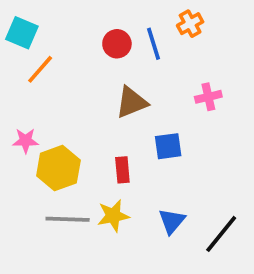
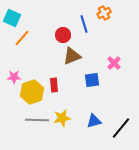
red circle: (117, 44) -> (63, 35), moved
pink cross: (208, 97) -> (114, 63), moved, turned -32
red rectangle: (122, 170) -> (54, 85), moved
blue triangle: (172, 221) -> (94, 121), turned 35

